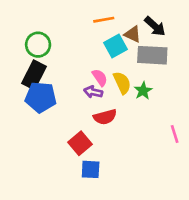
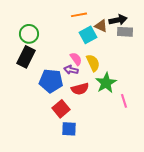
black arrow: (155, 26) -> (118, 20), turned -54
gray rectangle: (152, 55) -> (125, 32), moved, size x0.7
green star: (143, 91) -> (106, 83), moved, size x1.5
blue pentagon: (41, 97) -> (51, 81), moved
pink line: (175, 134) -> (124, 101), moved

